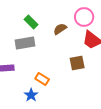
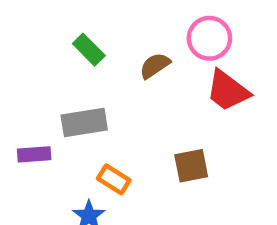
gray rectangle: (25, 43) -> (84, 122), moved
brown square: (77, 63) -> (191, 166), moved

